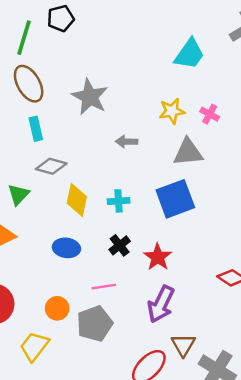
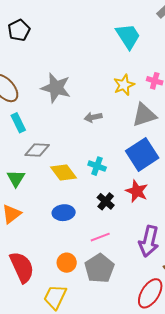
cyan trapezoid: (189, 54) -> (128, 36), turned -56
yellow diamond: (77, 200) -> (64, 172), turned -36
cyan cross: (119, 201) -> (97, 166), turned 36
red star: (158, 257) -> (137, 191), moved

